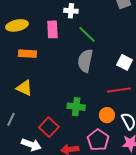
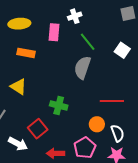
white cross: (71, 11) -> (75, 16), turned -32
white square: (125, 62) -> (122, 50), moved
green cross: (76, 107) -> (59, 106), moved

